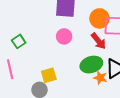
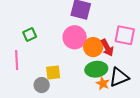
orange circle: (100, 18) -> (93, 47), moved
pink circle: (64, 36) -> (75, 37), size x1.5

